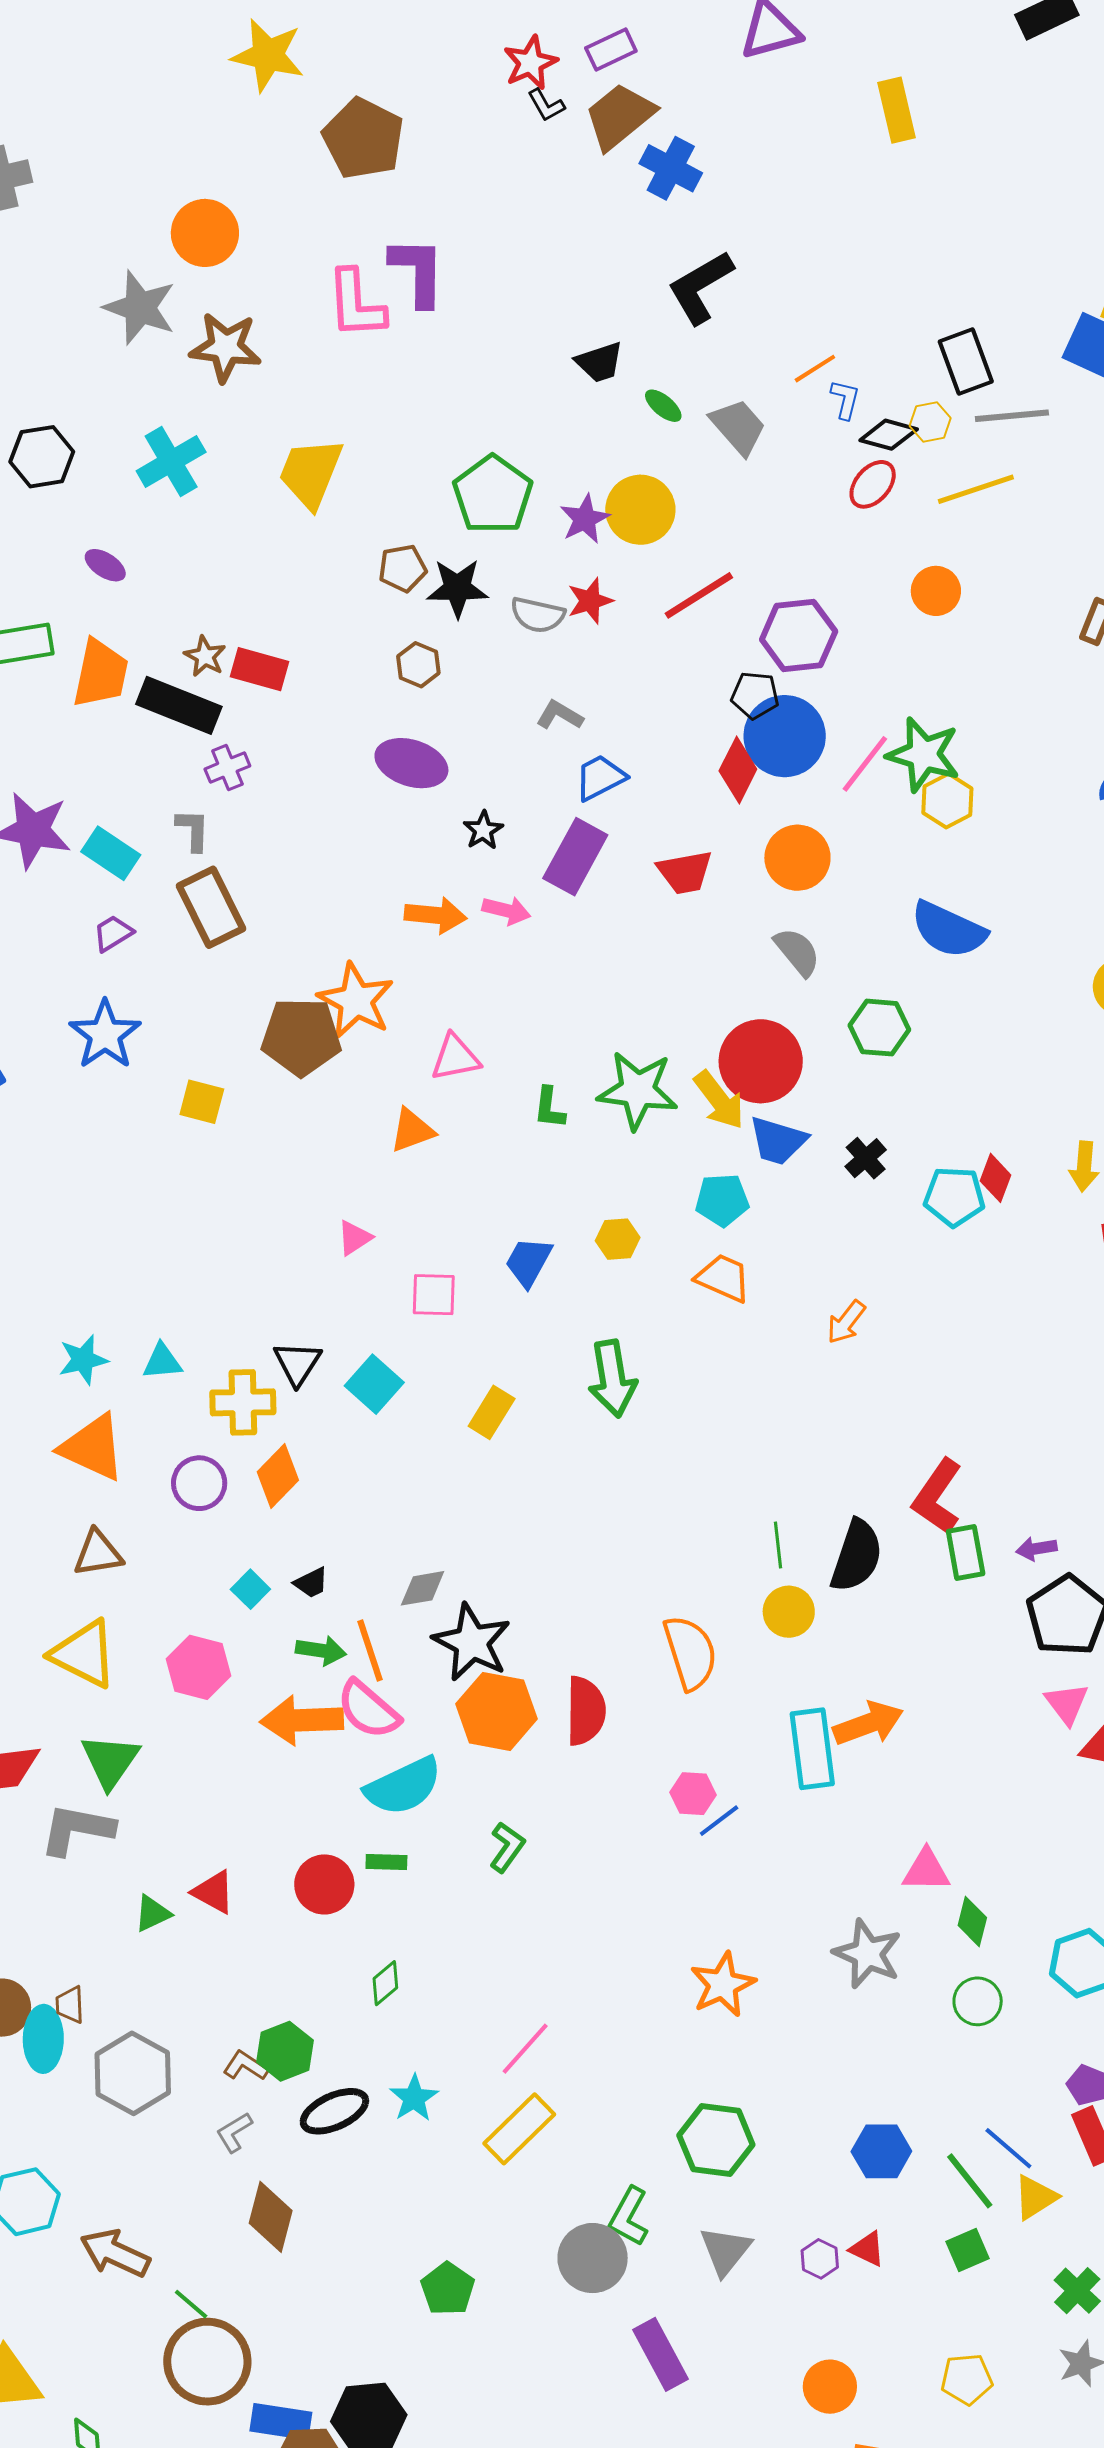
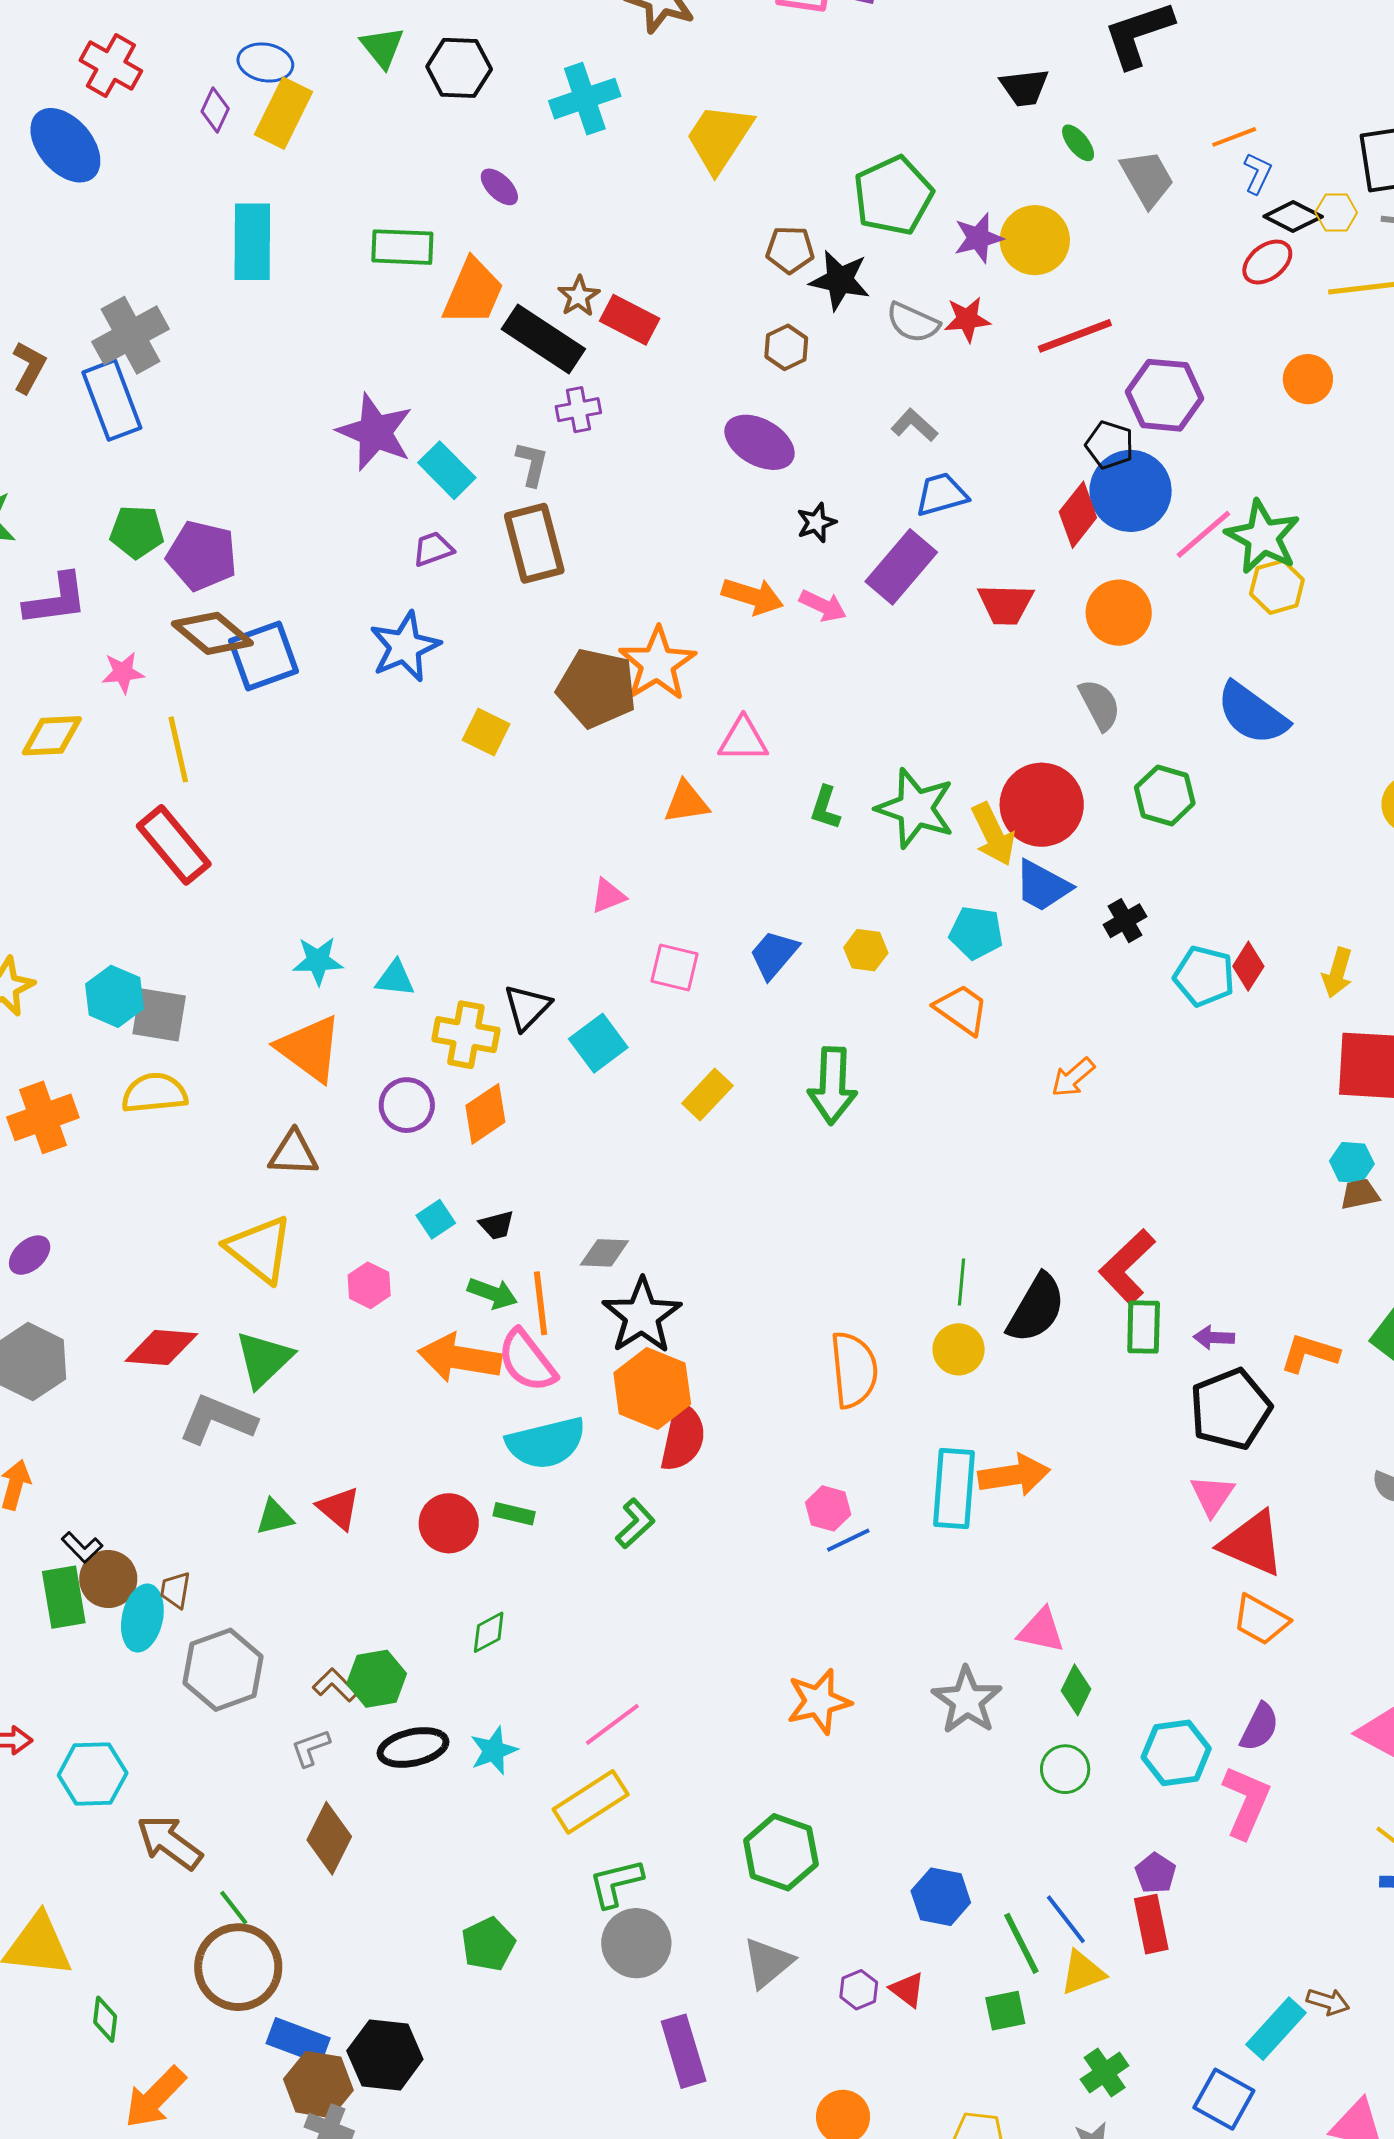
pink hexagon: (199, 1667) -> (369, 1285), size x0.7
red semicircle: (586, 1711) -> (683, 1437), moved
green L-shape: (629, 2217) -> (616, 1883), moved, turned 36

